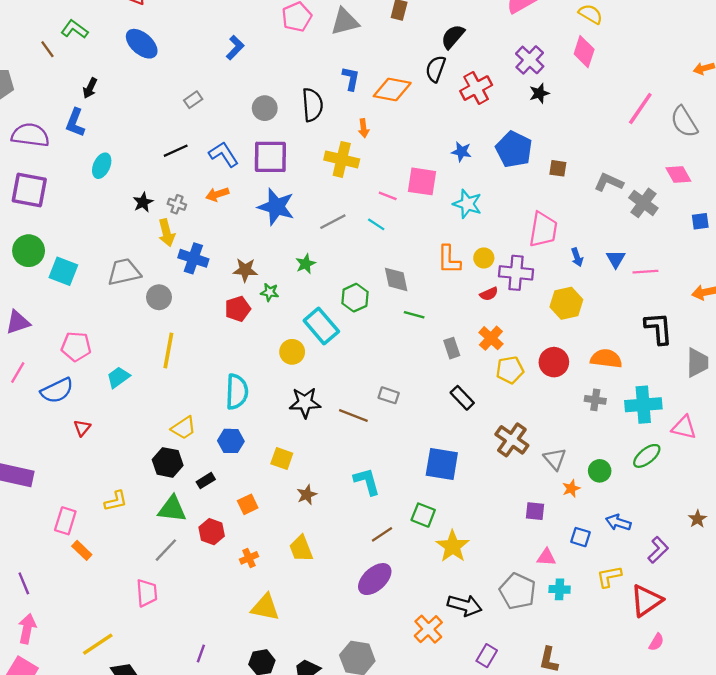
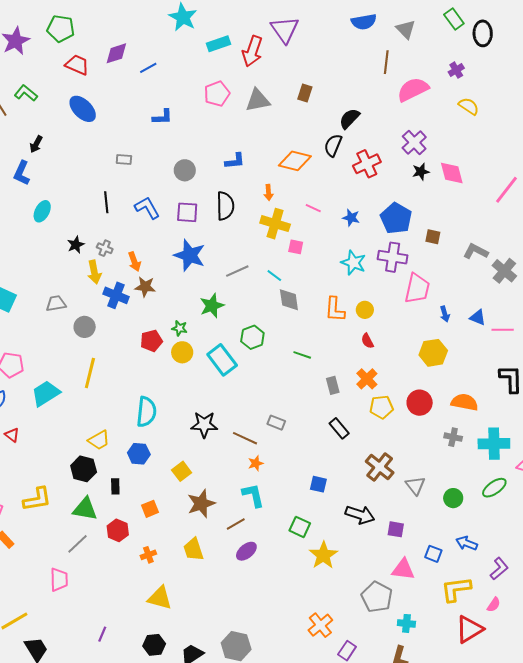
blue L-shape: (235, 48) -> (162, 117), turned 40
pink diamond: (584, 52) -> (452, 173), moved, turned -36
blue L-shape: (351, 79) -> (235, 161), moved, turned 70
gray rectangle: (193, 100) -> (124, 159), turned 35
black semicircle: (312, 105) -> (225, 206), moved
black line: (176, 151) -> (106, 202), turned -75
purple square: (270, 157) -> (187, 212), size x0.7
yellow cross: (342, 159) -> (275, 224), moved
pink square: (422, 181) -> (296, 247), moved, size x0.6
orange arrow: (217, 194) -> (134, 262), moved, turned -96
pink line: (388, 196) -> (313, 208), moved
blue triangle: (616, 259) -> (478, 317), turned -42
green star: (306, 264) -> (212, 306), size x1.4
brown star: (245, 270) -> (145, 287), moved
gray trapezoid: (124, 272) -> (56, 304), size x0.7
purple cross: (516, 273) -> (393, 257), moved
gray diamond: (396, 279) -> (289, 300), moved
red semicircle: (489, 294) -> (367, 341), turned 84
yellow circle: (292, 352) -> (182, 352), moved
cyan trapezoid: (118, 377) -> (46, 393), size x1.4
red triangle: (82, 428) -> (12, 435), turned -35
yellow square: (282, 458) -> (182, 471), turned 30
blue square: (442, 464) -> (318, 484), size x0.6
black rectangle: (206, 481) -> (115, 486), turned -63
orange star: (571, 488) -> (256, 463), moved
brown star: (307, 495) -> (201, 504), size x1.6
yellow L-shape: (116, 501) -> (37, 499), size x1.4
brown line: (382, 534) -> (236, 524), moved
pink triangle: (546, 557) -> (403, 569), size x1.4
yellow L-shape: (609, 577) -> (456, 589), size x1.4
purple ellipse: (375, 579) -> (246, 551), moved, size x0.7
cyan cross: (560, 589) -> (406, 623), moved
red triangle: (646, 601) -> (469, 629), moved
black arrow: (465, 605) -> (360, 515), moved
orange cross: (428, 629) -> (320, 625), moved
pink semicircle: (656, 642) -> (494, 605), moved

